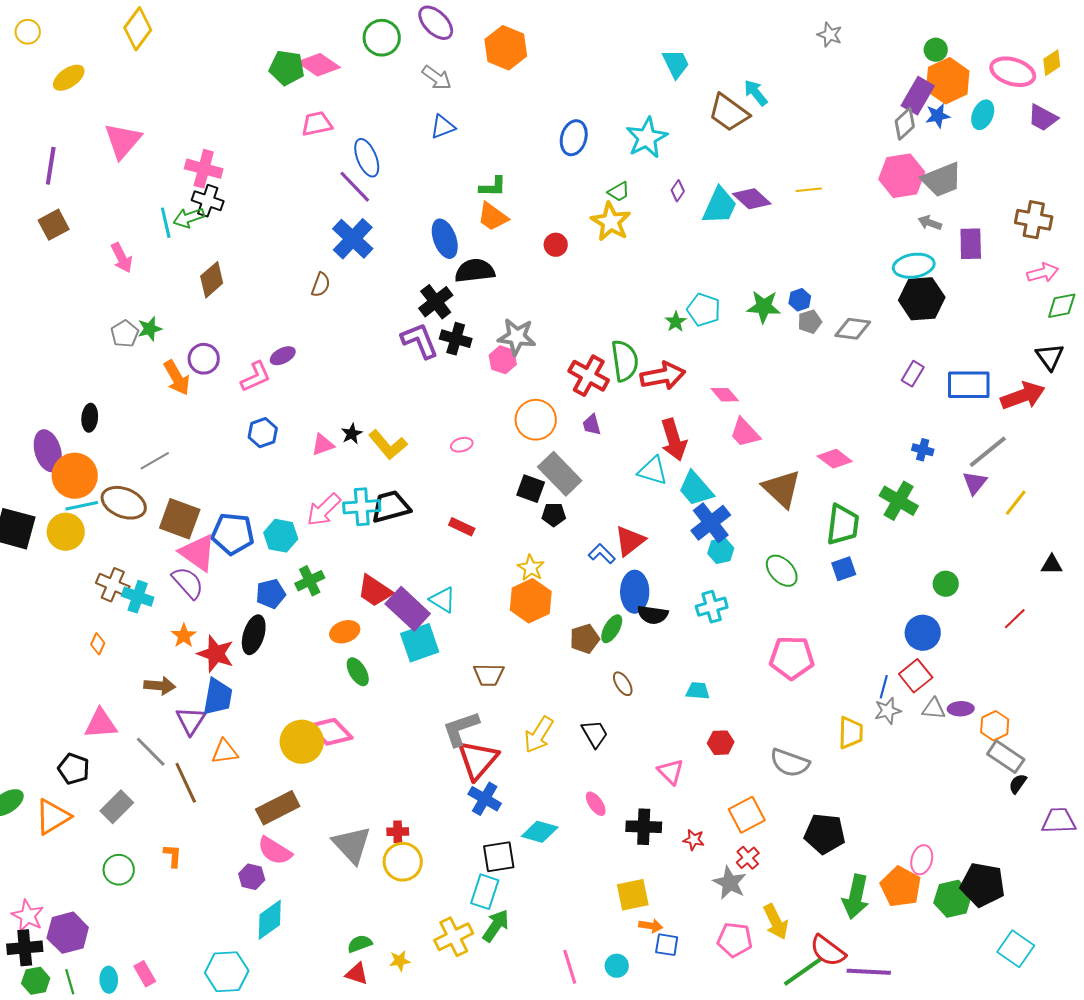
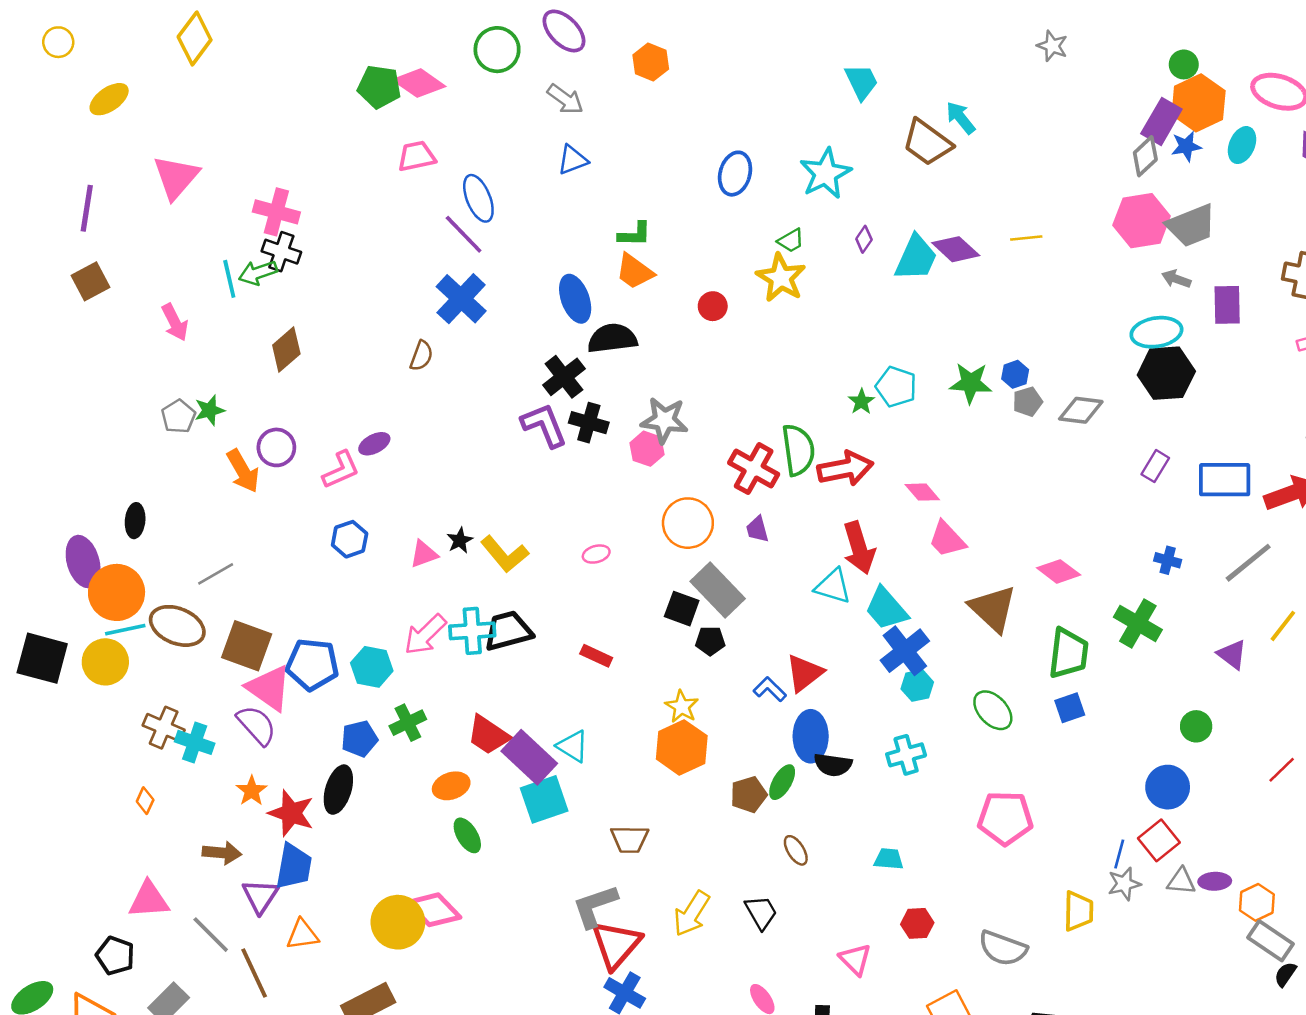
orange hexagon: (506, 48) -> (651, 62), size x0.7
purple triangle: (975, 483) -> (1232, 654), moved, turned -32

